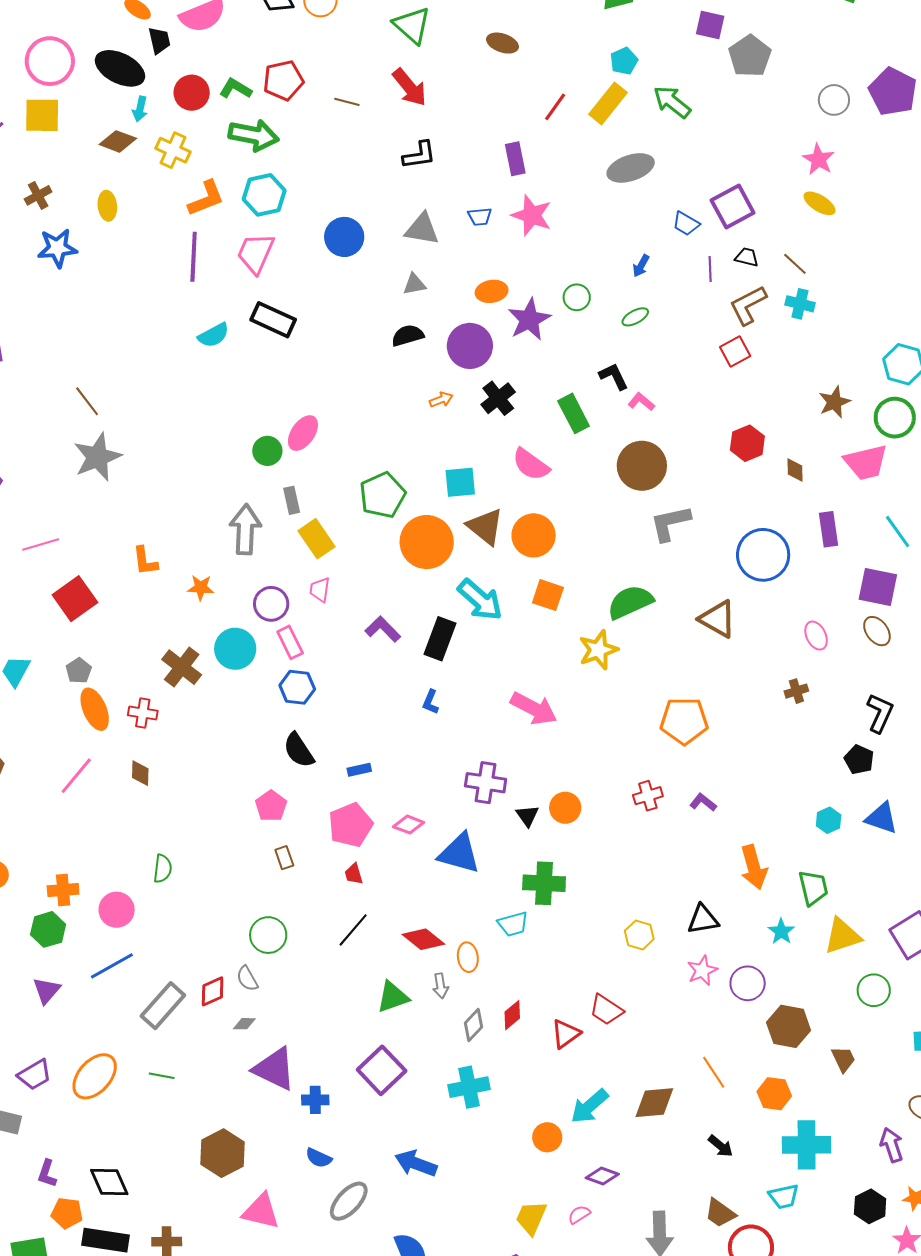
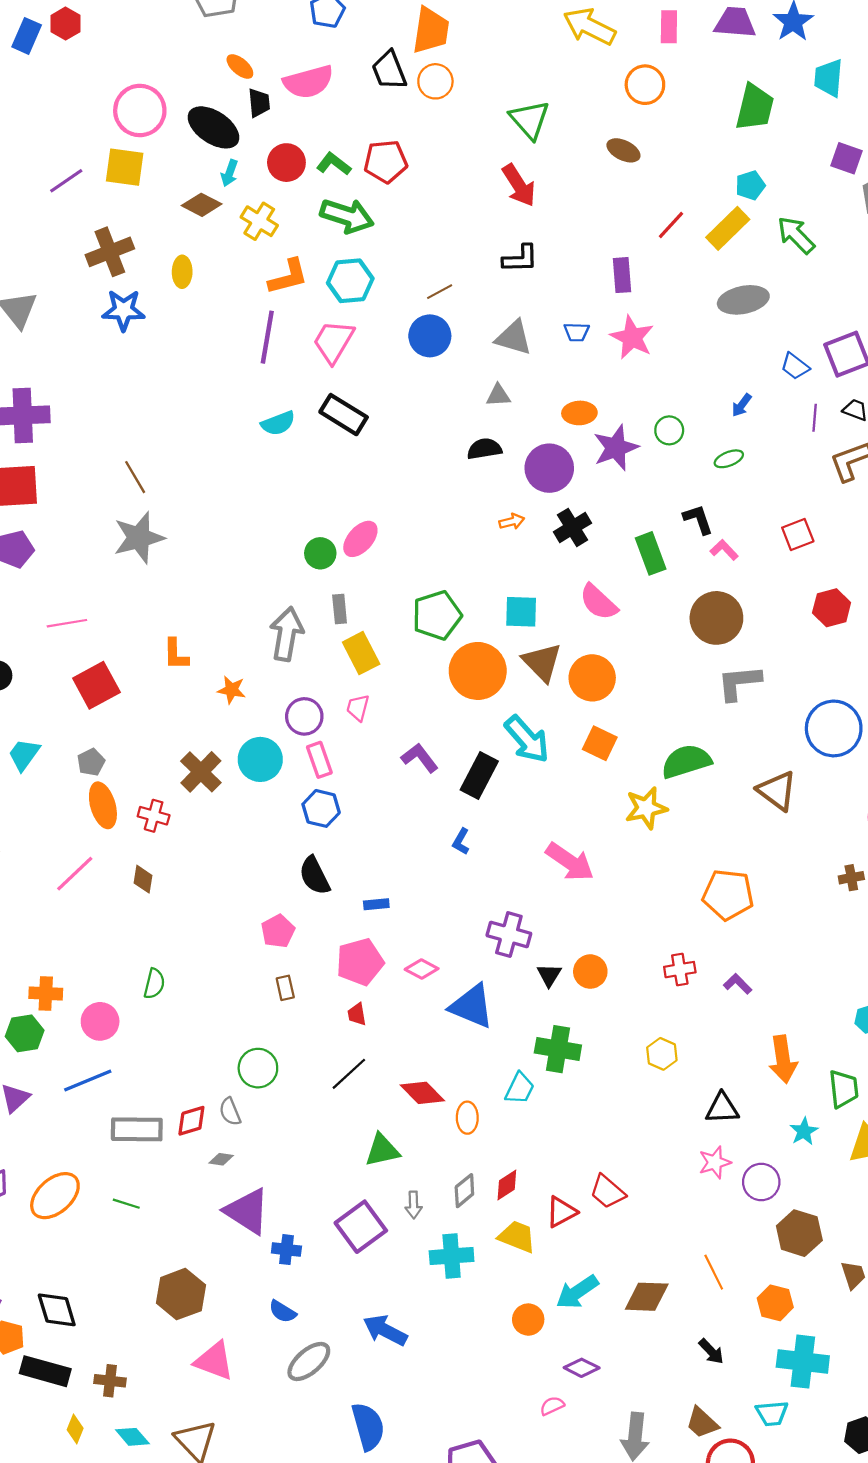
brown line: (347, 102) -> (440, 292), moved, turned -50
brown cross: (38, 195) -> (110, 252), size x1.6
red square: (735, 351) -> (798, 534), moved
cyan trapezoid: (513, 924) -> (520, 1088), turned -56
yellow hexagon: (639, 935) -> (662, 1054), moved
gray arrow: (441, 986) -> (414, 1205), moved
gray rectangle: (163, 1006) -> (137, 1129), turned 42
yellow trapezoid: (531, 1218) -> (517, 1237), moved, turned 81

